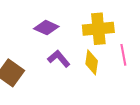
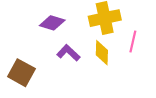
pink line: (123, 55) -> (133, 41), turned 30

